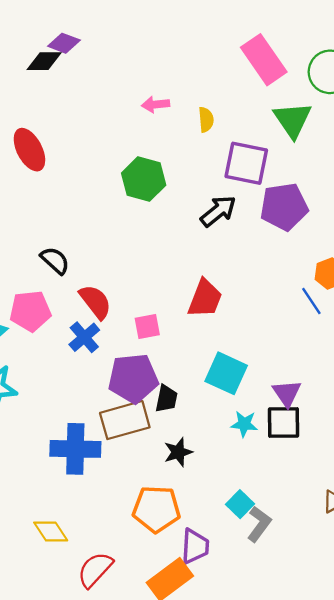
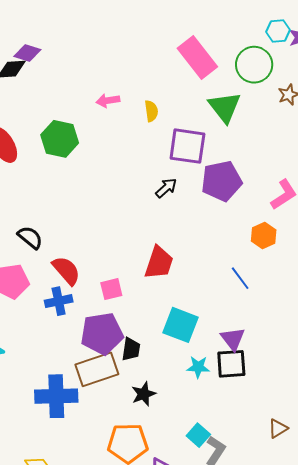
green hexagon: (144, 179) -> (60, 139), moved
black arrow: (218, 211) -> (166, 188), size x0.7
blue line: (311, 301) -> (240, 278), moved
blue cross: (84, 337) -> (59, 301), turned 32

